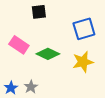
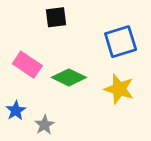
yellow star: (83, 62) -> (119, 89), turned 30
blue star: (11, 88) -> (16, 110), moved

